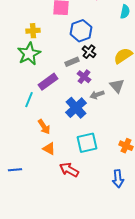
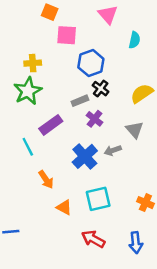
cyan semicircle: (125, 12) -> (135, 40), moved
gray arrow: (97, 95) -> (113, 150), moved
cyan line: (29, 100) -> (28, 147), turned -49
orange triangle: (49, 149) -> (64, 207), moved
red arrow: (69, 170) -> (93, 239), moved

